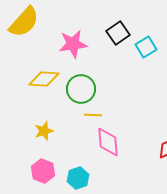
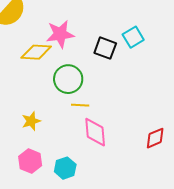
black square: (118, 33) -> (105, 48), moved, turned -35
yellow diamond: (44, 79) -> (36, 52), moved

